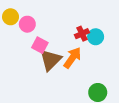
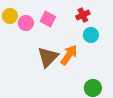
red cross: (82, 34) -> (83, 15), moved
pink square: (40, 45) -> (48, 19), moved

